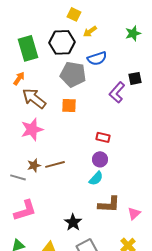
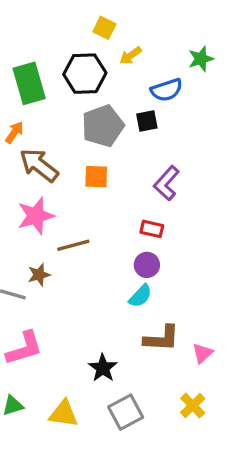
blue semicircle: (97, 58) -> (167, 90), moved
gray pentagon: (73, 74) -> (103, 126), turned -30
black square: (135, 78) -> (147, 121), moved
purple L-shape: (117, 92) -> (167, 183), moved
brown line: (55, 164) -> (73, 245), moved

